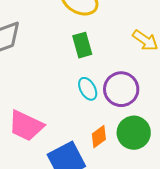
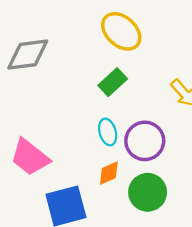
green rectangle: (82, 45) -> (113, 82), turned 50
orange diamond: (99, 137) -> (109, 173), moved

